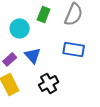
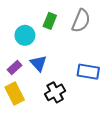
blue rectangle: (74, 49) -> (88, 72), moved

